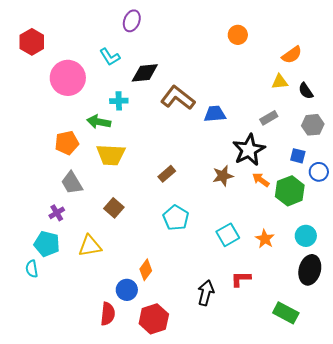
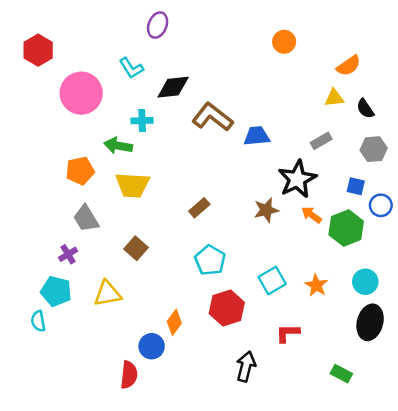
black arrow: (206, 293) -> (246, 366), moved
green rectangle: (286, 313) -> (341, 374), size x0.7
red hexagon: (154, 319) -> (227, 308), moved

